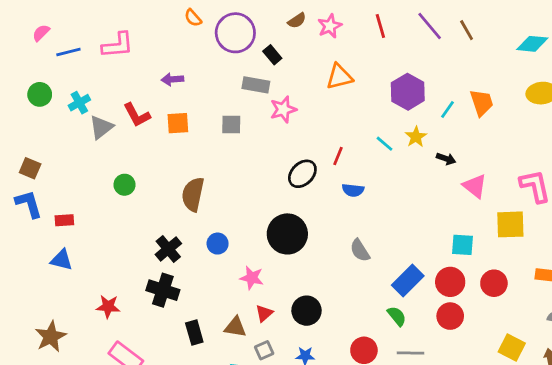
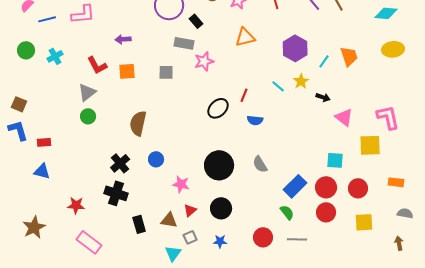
gray triangle: (101, 127) -> (87, 92), moved
black circle: (287, 234) -> (219, 165), moved
yellow square: (512, 348) -> (364, 222), moved, turned -30

